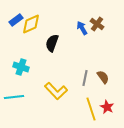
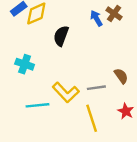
gray line: (85, 78) -> (96, 88), moved, turned 70
cyan line: (14, 97) -> (38, 105), moved
yellow line: (91, 109) -> (92, 118), moved

